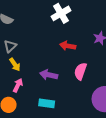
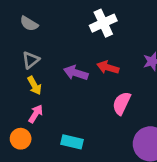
purple arrow: (49, 75) -> (76, 73), moved

